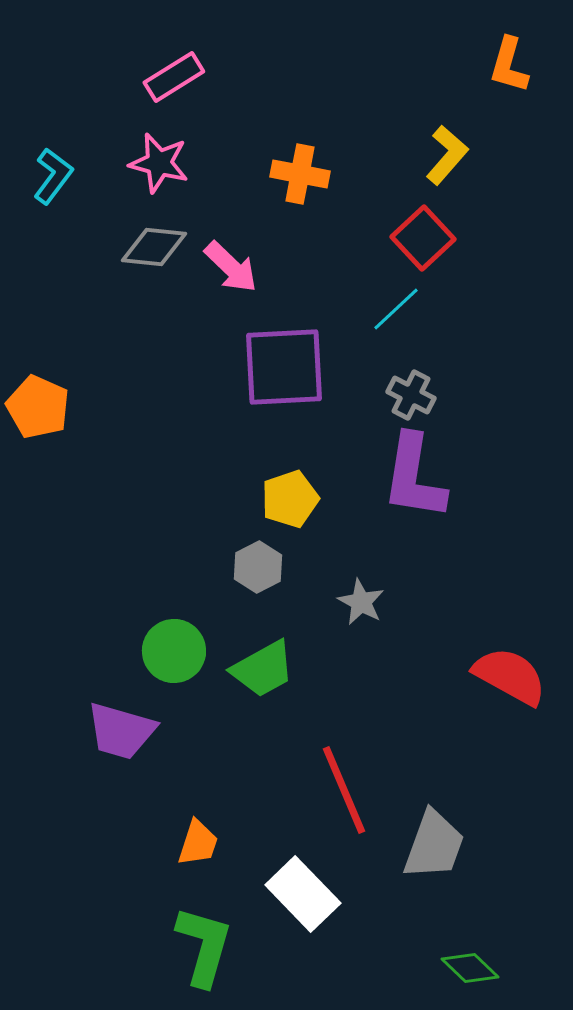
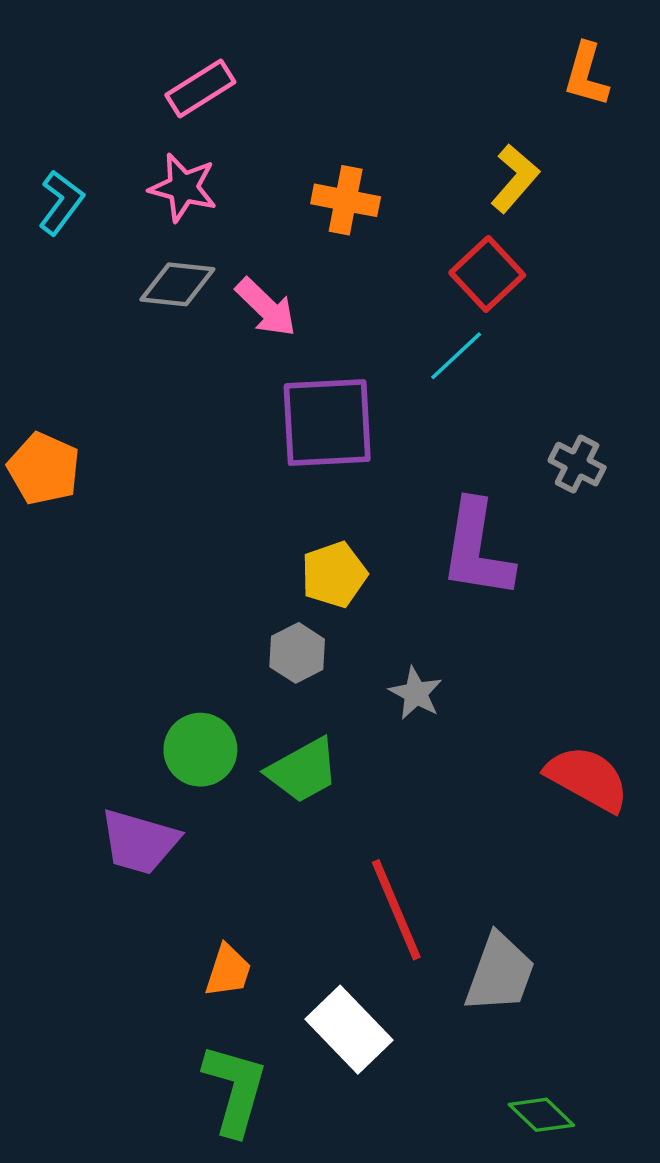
gray cross: (411, 395) -> (577, 464), moved

